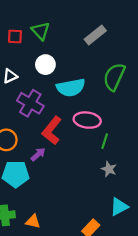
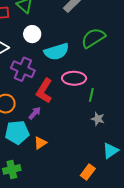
green semicircle: (114, 77) -> (93, 38), turned 40
orange triangle: (33, 221) -> (40, 143), moved, turned -40

